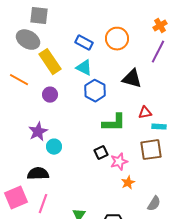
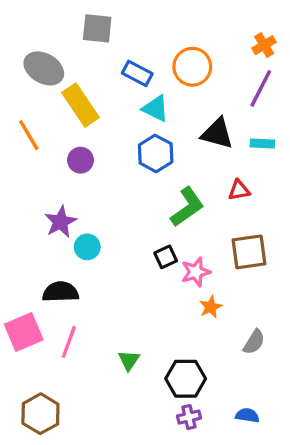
gray square: (39, 16) -> (97, 28), moved
cyan triangle: (84, 68) -> (156, 108), moved
orange line: (19, 80) -> (29, 135), turned 30
green L-shape: (114, 123) -> (187, 207), turned -35
cyan rectangle: (159, 127) -> (262, 143), moved

